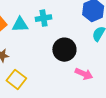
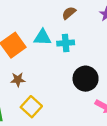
cyan triangle: (20, 25) -> (42, 37), moved

